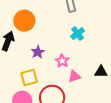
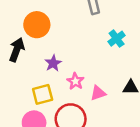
cyan cross: (78, 34) -> (117, 39), moved
pink star: (62, 61) -> (75, 81), moved

